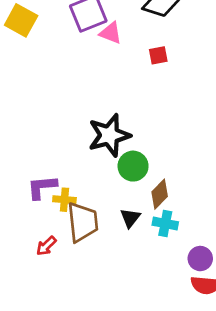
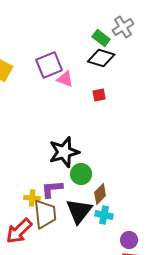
purple L-shape: (42, 187) -> (52, 189), moved
black triangle: (130, 218) -> (79, 211), size x1.8
red arrow: (46, 246) -> (19, 231), size x1.8

